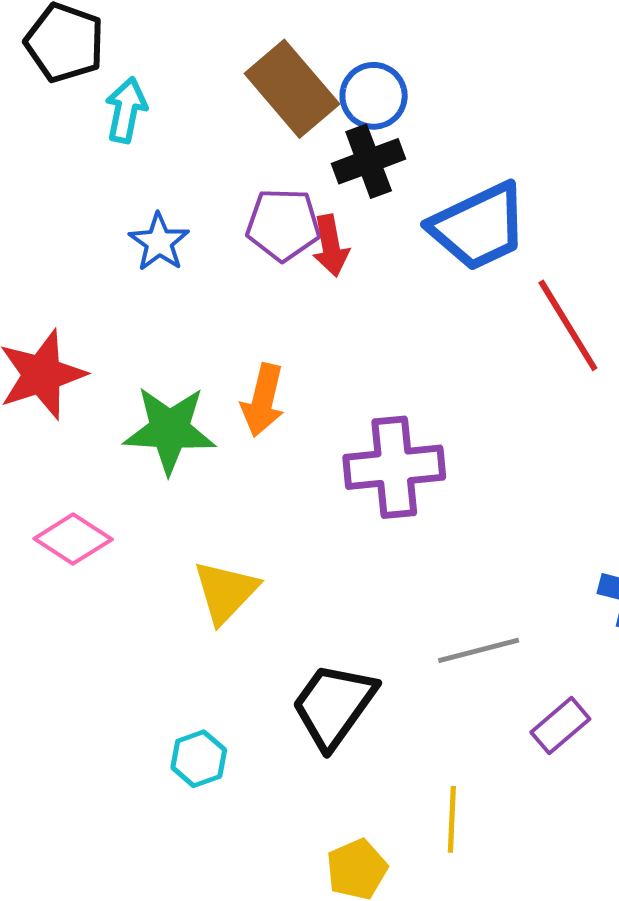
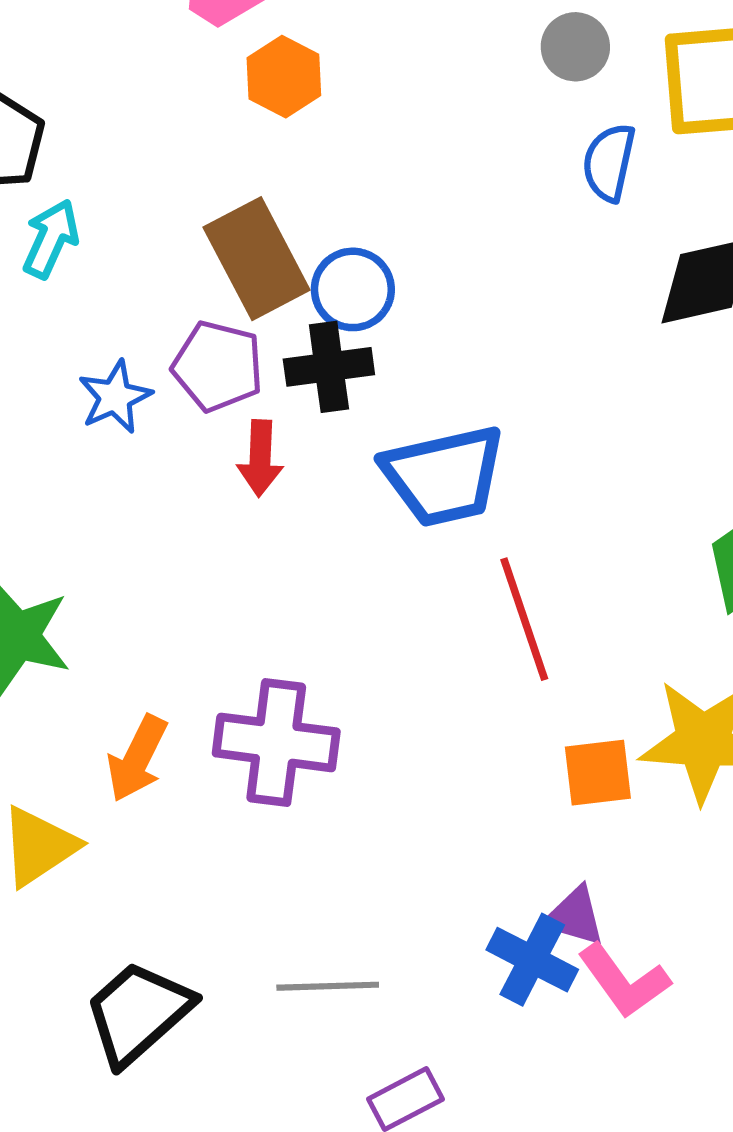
purple pentagon: (283, 225) -> (218, 366), moved
blue star: (159, 242) -> (115, 397), moved
orange arrow: (263, 400) -> (137, 758), moved

